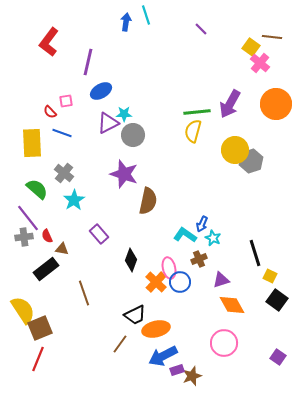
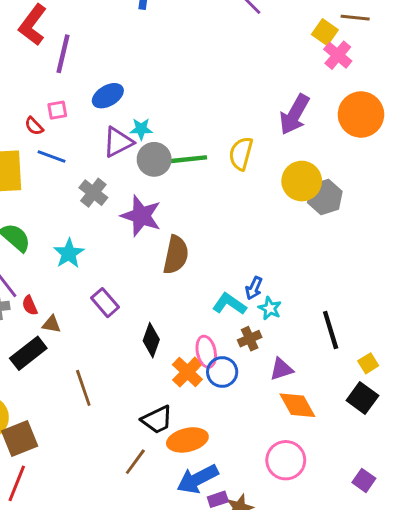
purple line: (88, 62) -> (63, 54), moved
green line: (197, 112) -> (187, 159), moved
gray cross: (64, 173) -> (93, 193), moved
yellow square: (270, 276) -> (368, 363), moved, turned 32

